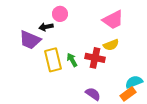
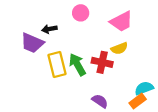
pink circle: (60, 14) -> (81, 13), moved
green arrow: (72, 60) -> (77, 64), size x1.5

